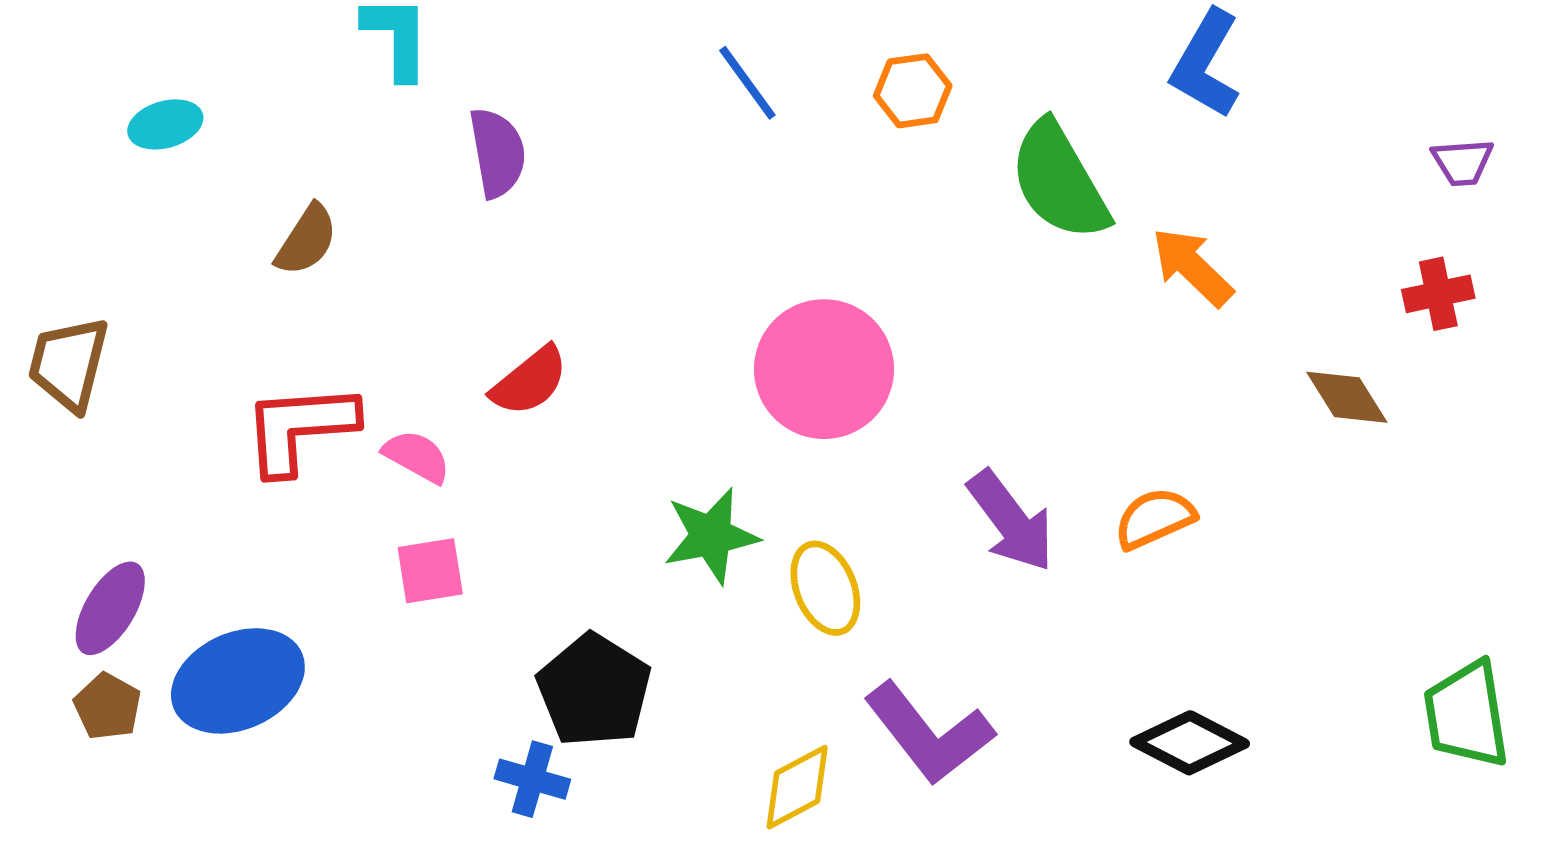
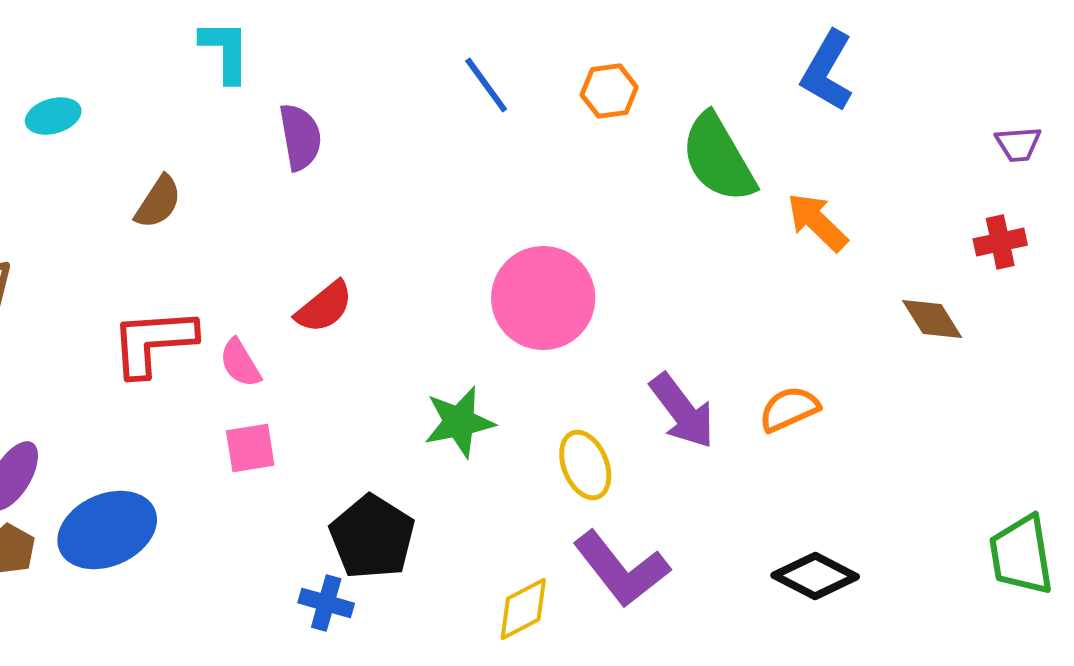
pink semicircle: (417, 456) -> (240, 363), turned -150
yellow ellipse: (825, 588) -> (585, 465), moved

